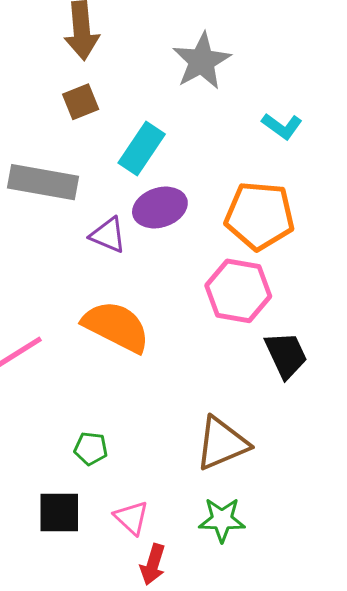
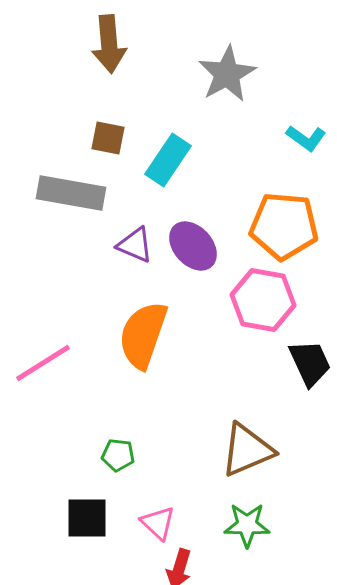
brown square: (81, 102) -> (108, 138), moved, turned 33
purple ellipse: (160, 208) -> (193, 246), moved, turned 66
orange semicircle: (116, 326) -> (143, 335), turned -98

